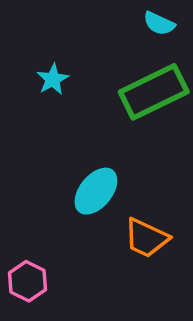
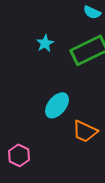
cyan star: (53, 79) -> (45, 43), moved

